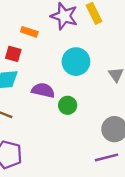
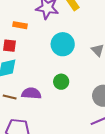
purple semicircle: (43, 90) -> (31, 93), moved

